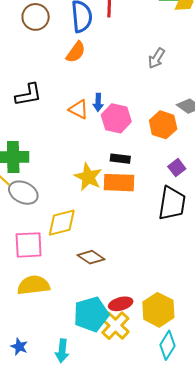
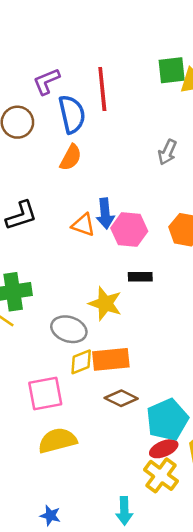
blue arrow: (98, 102) -> (105, 214), size x1.4
orange rectangle: (119, 183) -> (111, 359), moved
gray ellipse: (23, 193) -> (69, 329), moved
yellow diamond: (62, 223) -> (81, 362), size x0.7
cyan pentagon: (91, 314) -> (167, 420), moved
cyan arrow: (62, 351) -> (124, 511), moved

